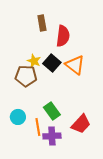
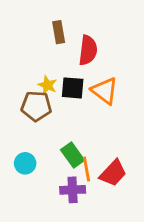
black square: (52, 63) -> (73, 88), turned -36
orange line: (38, 127) -> (87, 169), moved

